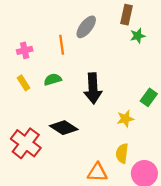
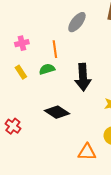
orange line: (62, 45) -> (55, 49), moved
red cross: (26, 143) -> (13, 126), moved, size x0.6

